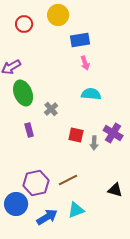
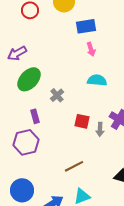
green ellipse: (23, 93) -> (29, 79), turned 65
purple hexagon: (36, 183) -> (26, 142), moved

